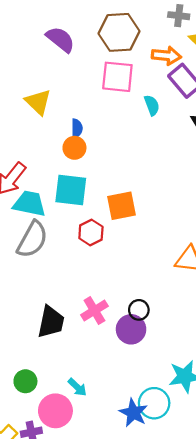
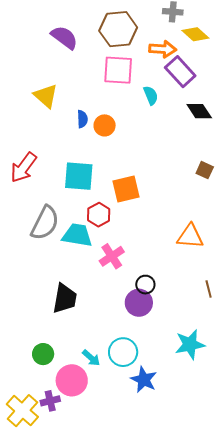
orange circle: (74, 148) -> (105, 125), moved
cyan trapezoid: (29, 204) -> (77, 235), moved
pink cross: (94, 311) -> (112, 256), moved
cyan circle: (154, 403) -> (123, 352), moved

